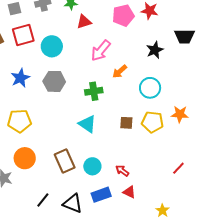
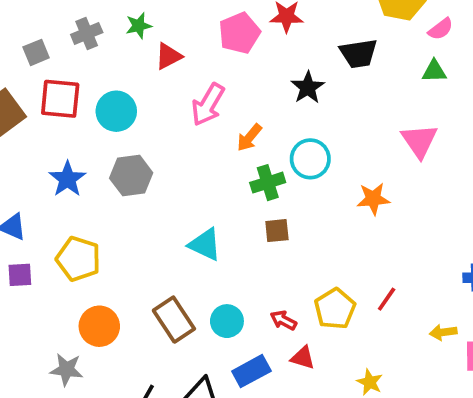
red square: (23, 35) -> (60, 99), turned 30
green cross: (94, 91) -> (268, 183), moved
yellow pentagon: (19, 121) -> (78, 259), turned 30
yellow pentagon: (152, 122) -> (335, 309), moved, turned -30

